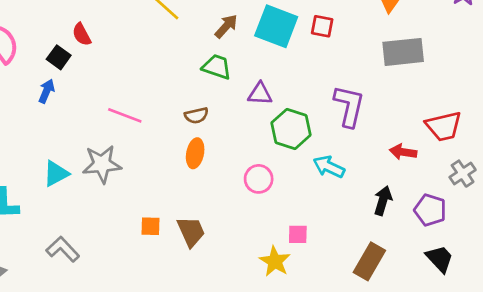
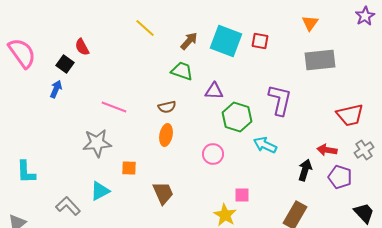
red arrow: (403, 152) -> (327, 150), moved
cyan triangle: (56, 174) -> (100, 191), moved
orange square: (151, 226) -> (129, 168), moved
black trapezoid: (440, 259) -> (364, 213), moved

